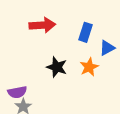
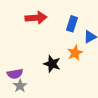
black star: (57, 67) -> (52, 64), moved

